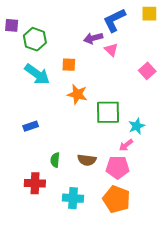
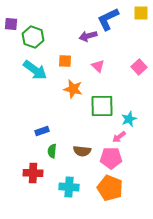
pink triangle: (111, 50) -> (98, 66), moved
blue rectangle: (31, 126) -> (42, 131), moved

